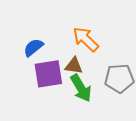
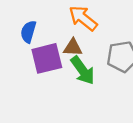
blue semicircle: (33, 47) -> (28, 32), turned -30

